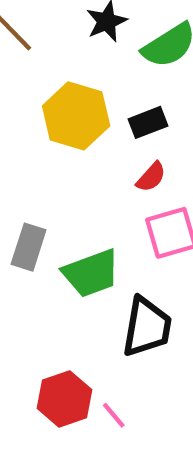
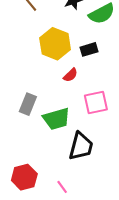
red semicircle: (151, 177) -> (70, 75), moved
red hexagon: (64, 399) -> (24, 177), moved

